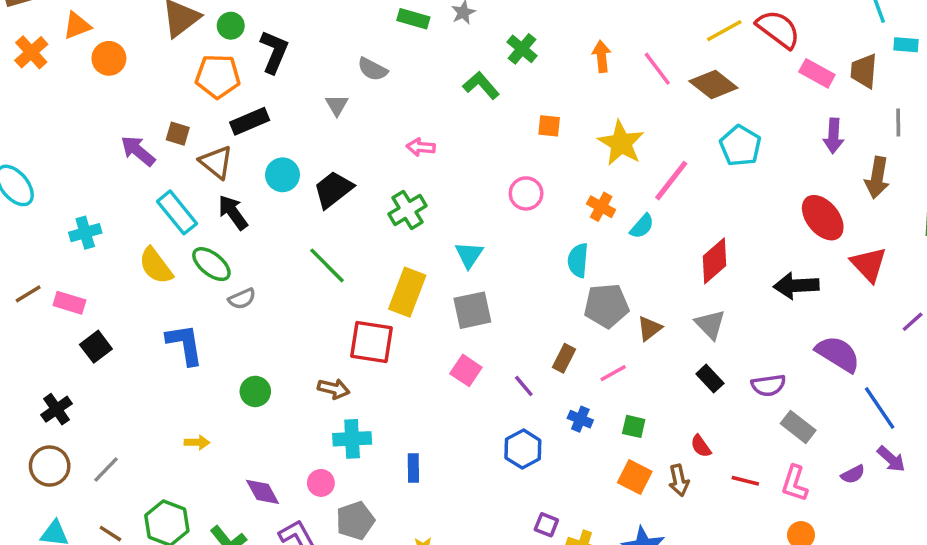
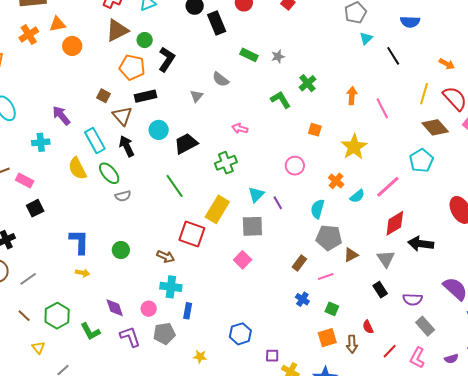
yellow line: (724, 31) -> (424, 94), turned -55
brown diamond: (713, 84) -> (435, 127), moved
purple arrow: (138, 151) -> (61, 115), moved
pink line: (671, 181) -> (388, 187), moved
black arrow: (796, 286) -> (421, 244), moved
blue L-shape: (185, 344) -> (79, 242), moved
purple line: (524, 386) -> (278, 203), moved
blue hexagon: (523, 449) -> (240, 334), moved
blue rectangle: (413, 468) -> (188, 311), moved
orange square: (635, 477) -> (327, 338), turned 36
red line: (745, 481) -> (390, 351), turned -70
purple square: (546, 525) -> (272, 356), turned -32

